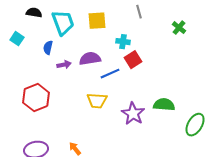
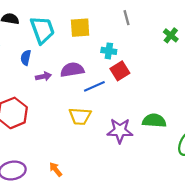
purple star: (133, 114) -> (120, 131), turned -30

